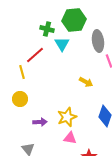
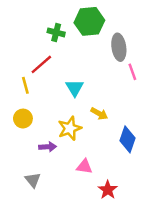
cyan triangle: (62, 44) -> (75, 88), moved
yellow arrow: (86, 82) -> (99, 114), moved
yellow star: (67, 117) -> (70, 128), moved

